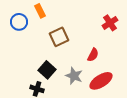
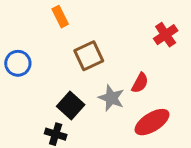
blue circle: (19, 22) -> (18, 63), moved
gray star: (74, 76) -> (111, 98), moved

